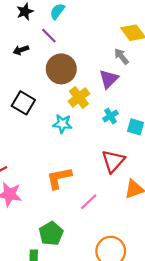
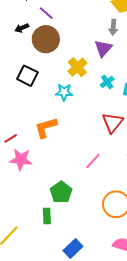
gray arrow: (121, 56) -> (113, 27), turned -133
brown circle: (61, 69) -> (46, 39), moved
orange L-shape: (59, 178) -> (46, 128), moved

